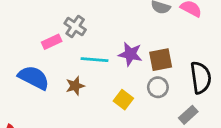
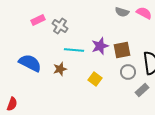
pink rectangle: (52, 42) -> (38, 20), moved
purple star: (130, 54) -> (100, 46), turned -30
gray circle: (158, 87) -> (128, 72), moved

